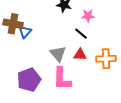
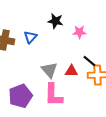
blue triangle: (25, 32) -> (30, 37), moved
black line: (81, 34) -> (89, 61), moved

